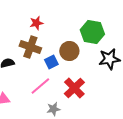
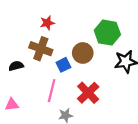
pink line: (40, 86) -> (52, 91), turned -35

